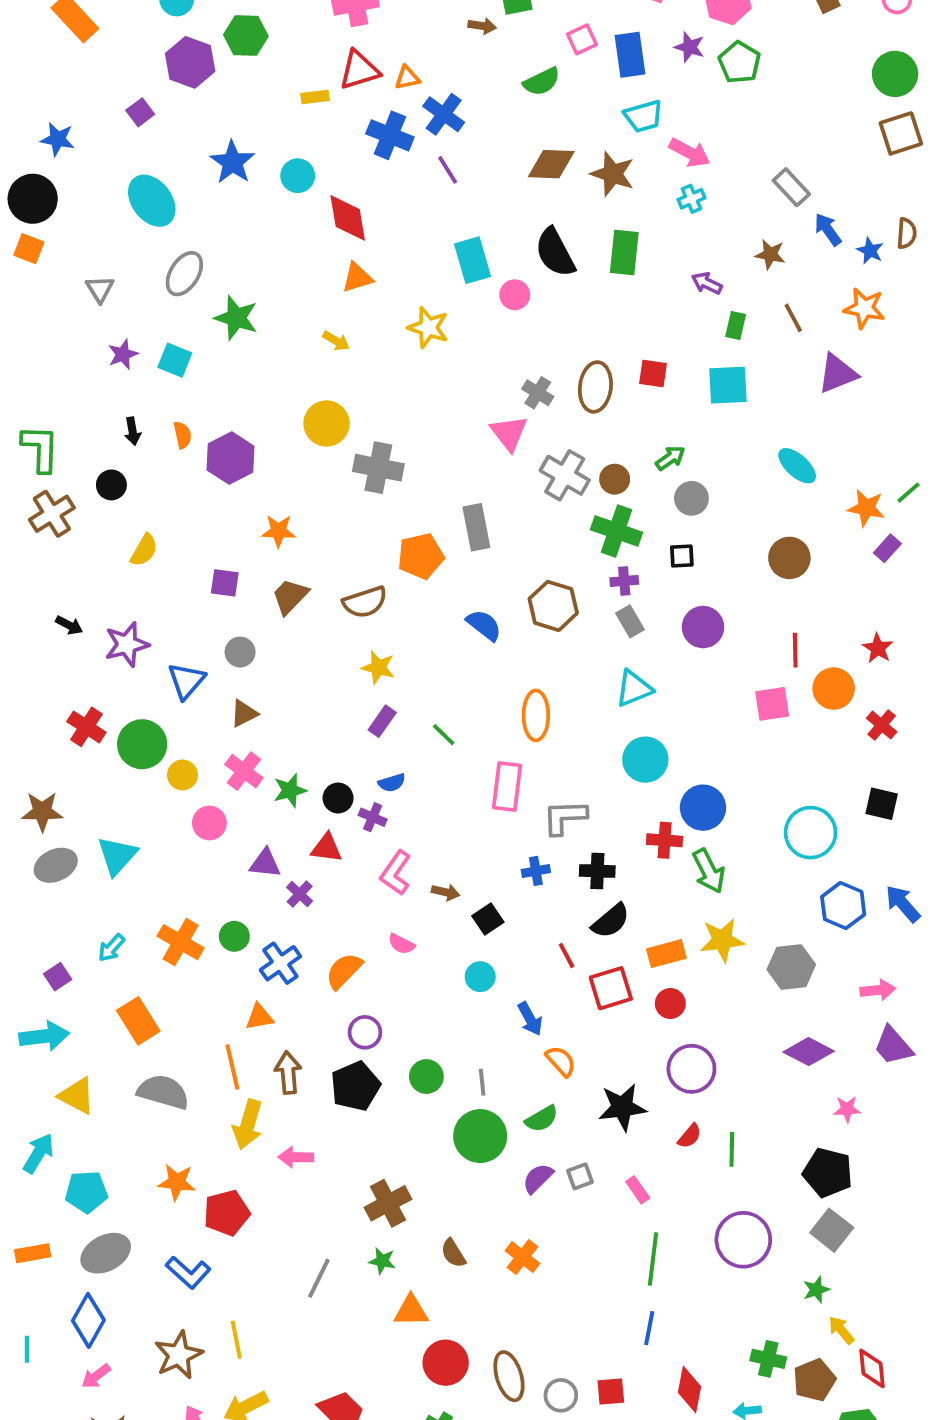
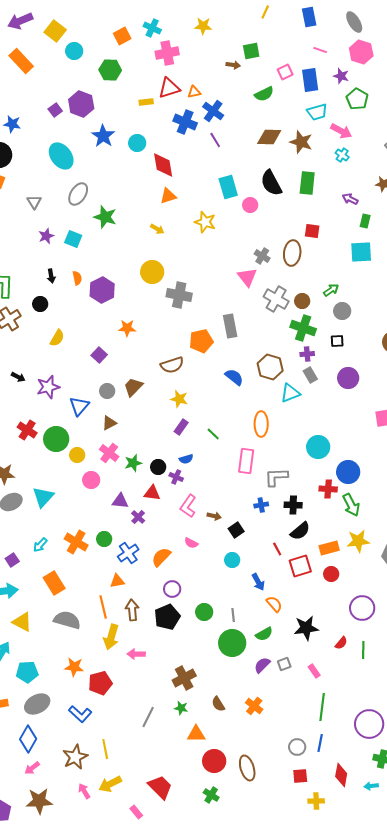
purple hexagon: (190, 62) -> (81, 104), moved
green pentagon: (739, 62) -> (357, 99), moved
cyan cross: (691, 199) -> (342, 155), turned -32
red square: (653, 374) -> (312, 231), moved
purple square: (225, 583) -> (99, 355), turned 35
brown trapezoid: (290, 596) -> (133, 387), moved
cyan triangle: (634, 689) -> (290, 393), moved
purple circle: (691, 1069) -> (362, 608), moved
purple circle: (743, 1240) -> (369, 724), moved
gray circle: (561, 1395) -> (297, 747), moved

